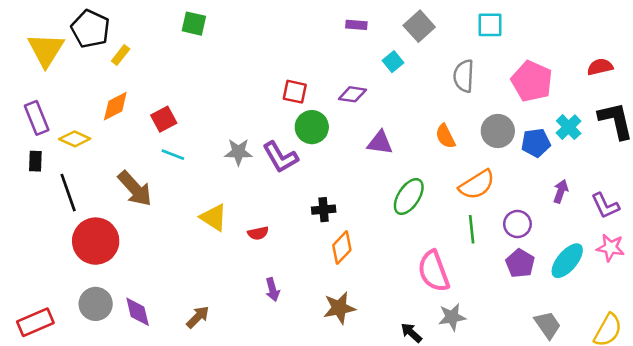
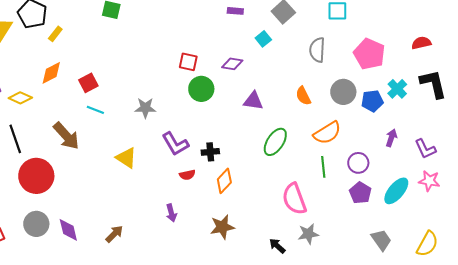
purple L-shape: (280, 157) -> (175, 144), moved
red semicircle: (258, 233) -> (187, 175), moved

